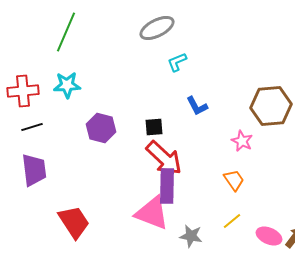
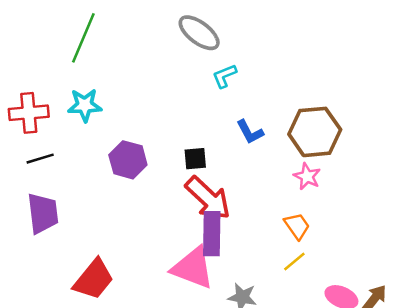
gray ellipse: (157, 28) -> (199, 33), turned 64
brown hexagon: (271, 106) -> (315, 132), moved
yellow line: (232, 221) -> (294, 262), moved
red trapezoid: (74, 222) -> (94, 279), turned 72

